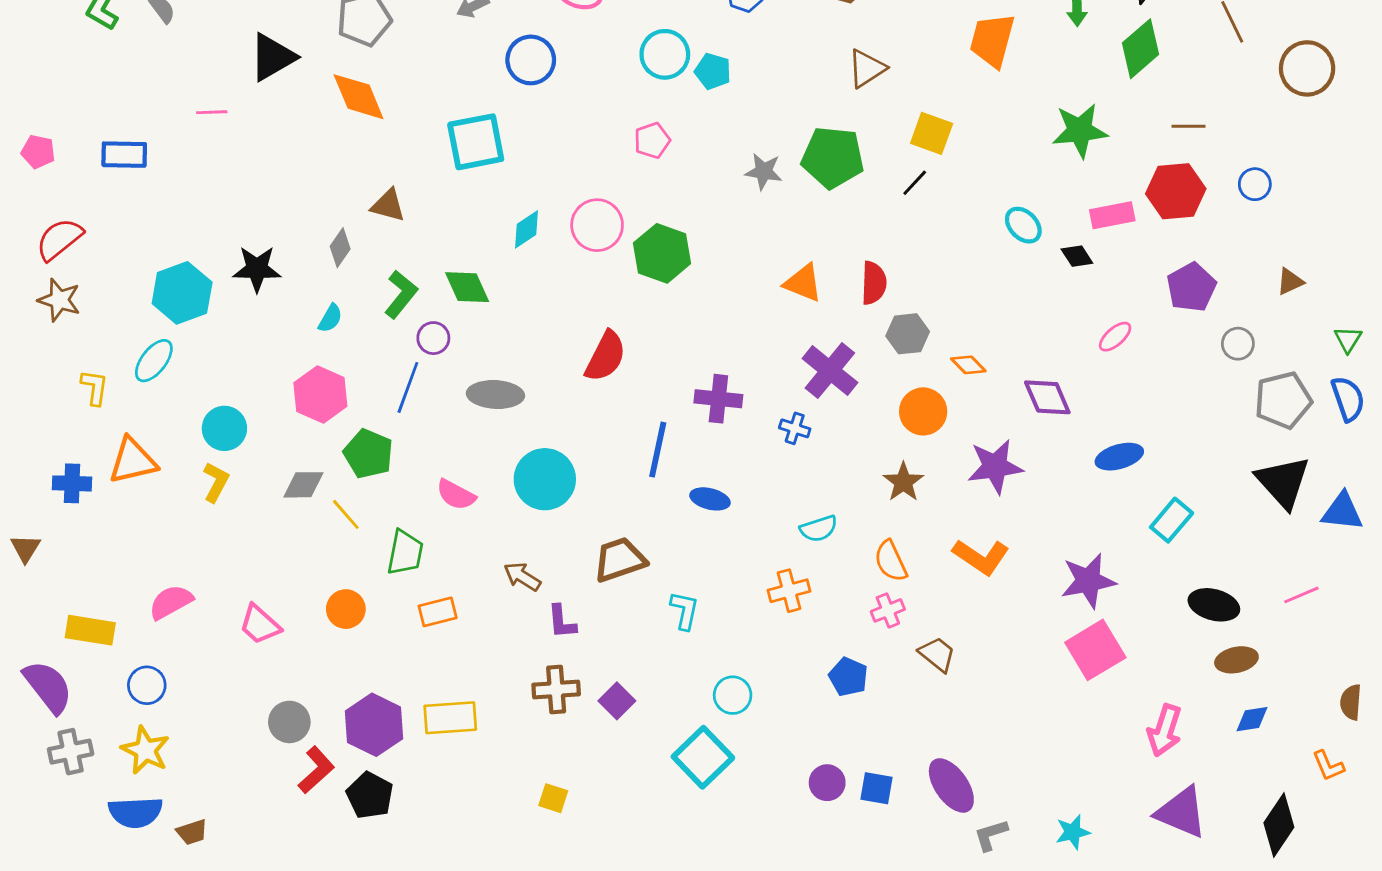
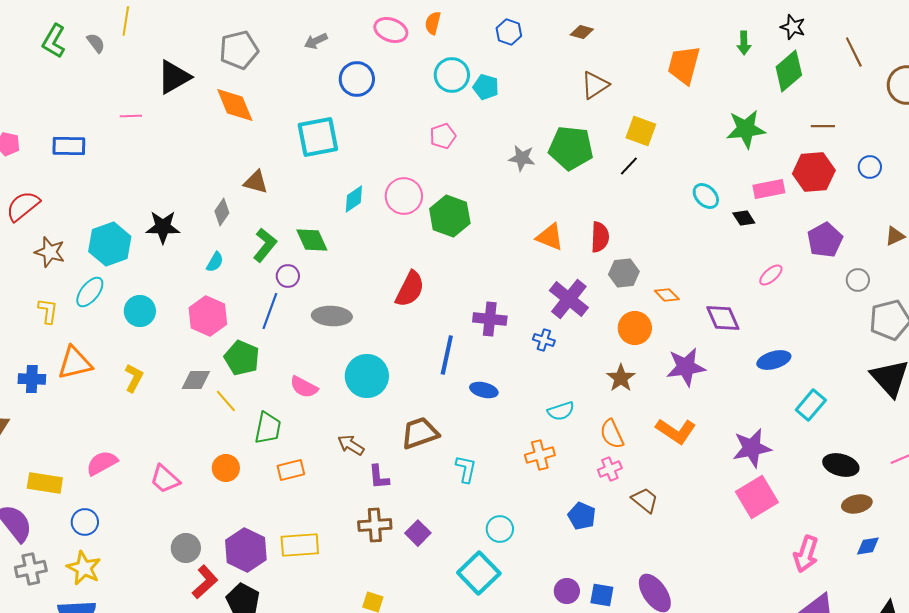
brown star: (59, 300) -> (50, 252), moved
cyan circle: (224, 428) -> (140, 311), moved

